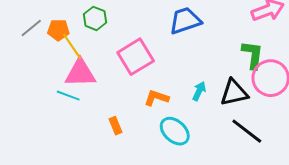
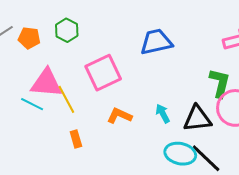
yellow line: (72, 46) -> (66, 99), moved
cyan arrow: (199, 91) -> (163, 113), turned -60
cyan ellipse: (175, 131) -> (180, 154), moved, turned -36

